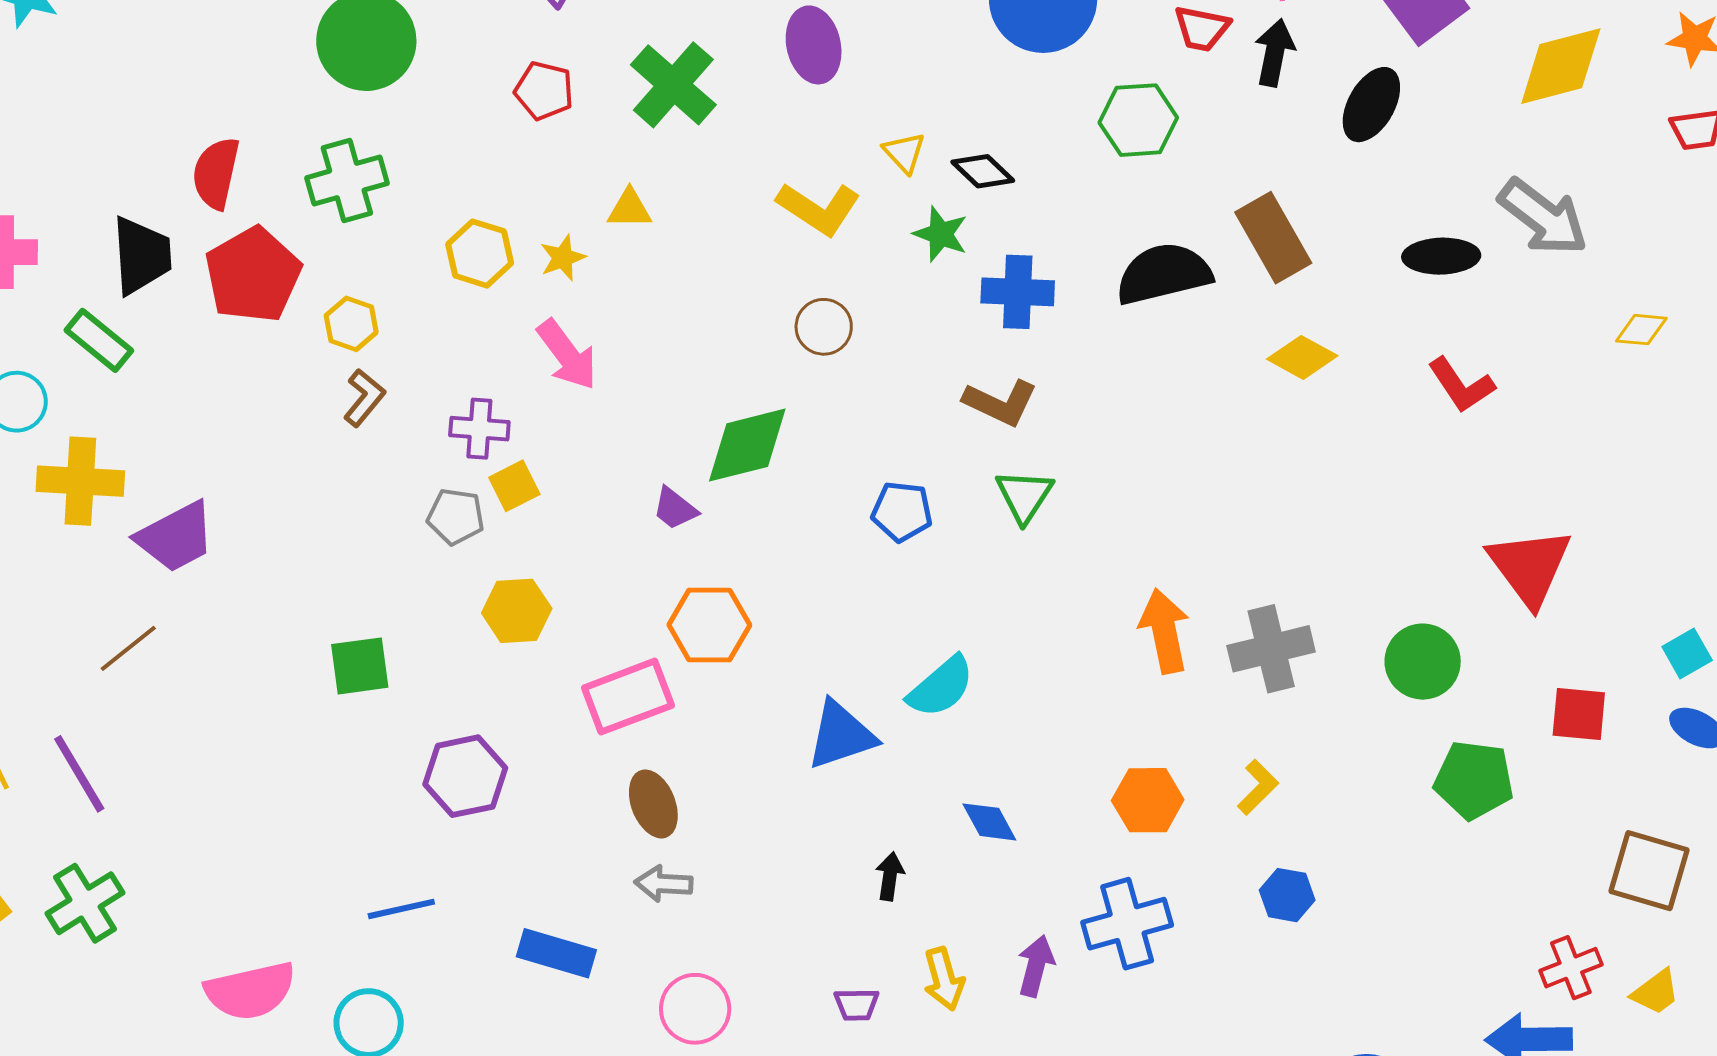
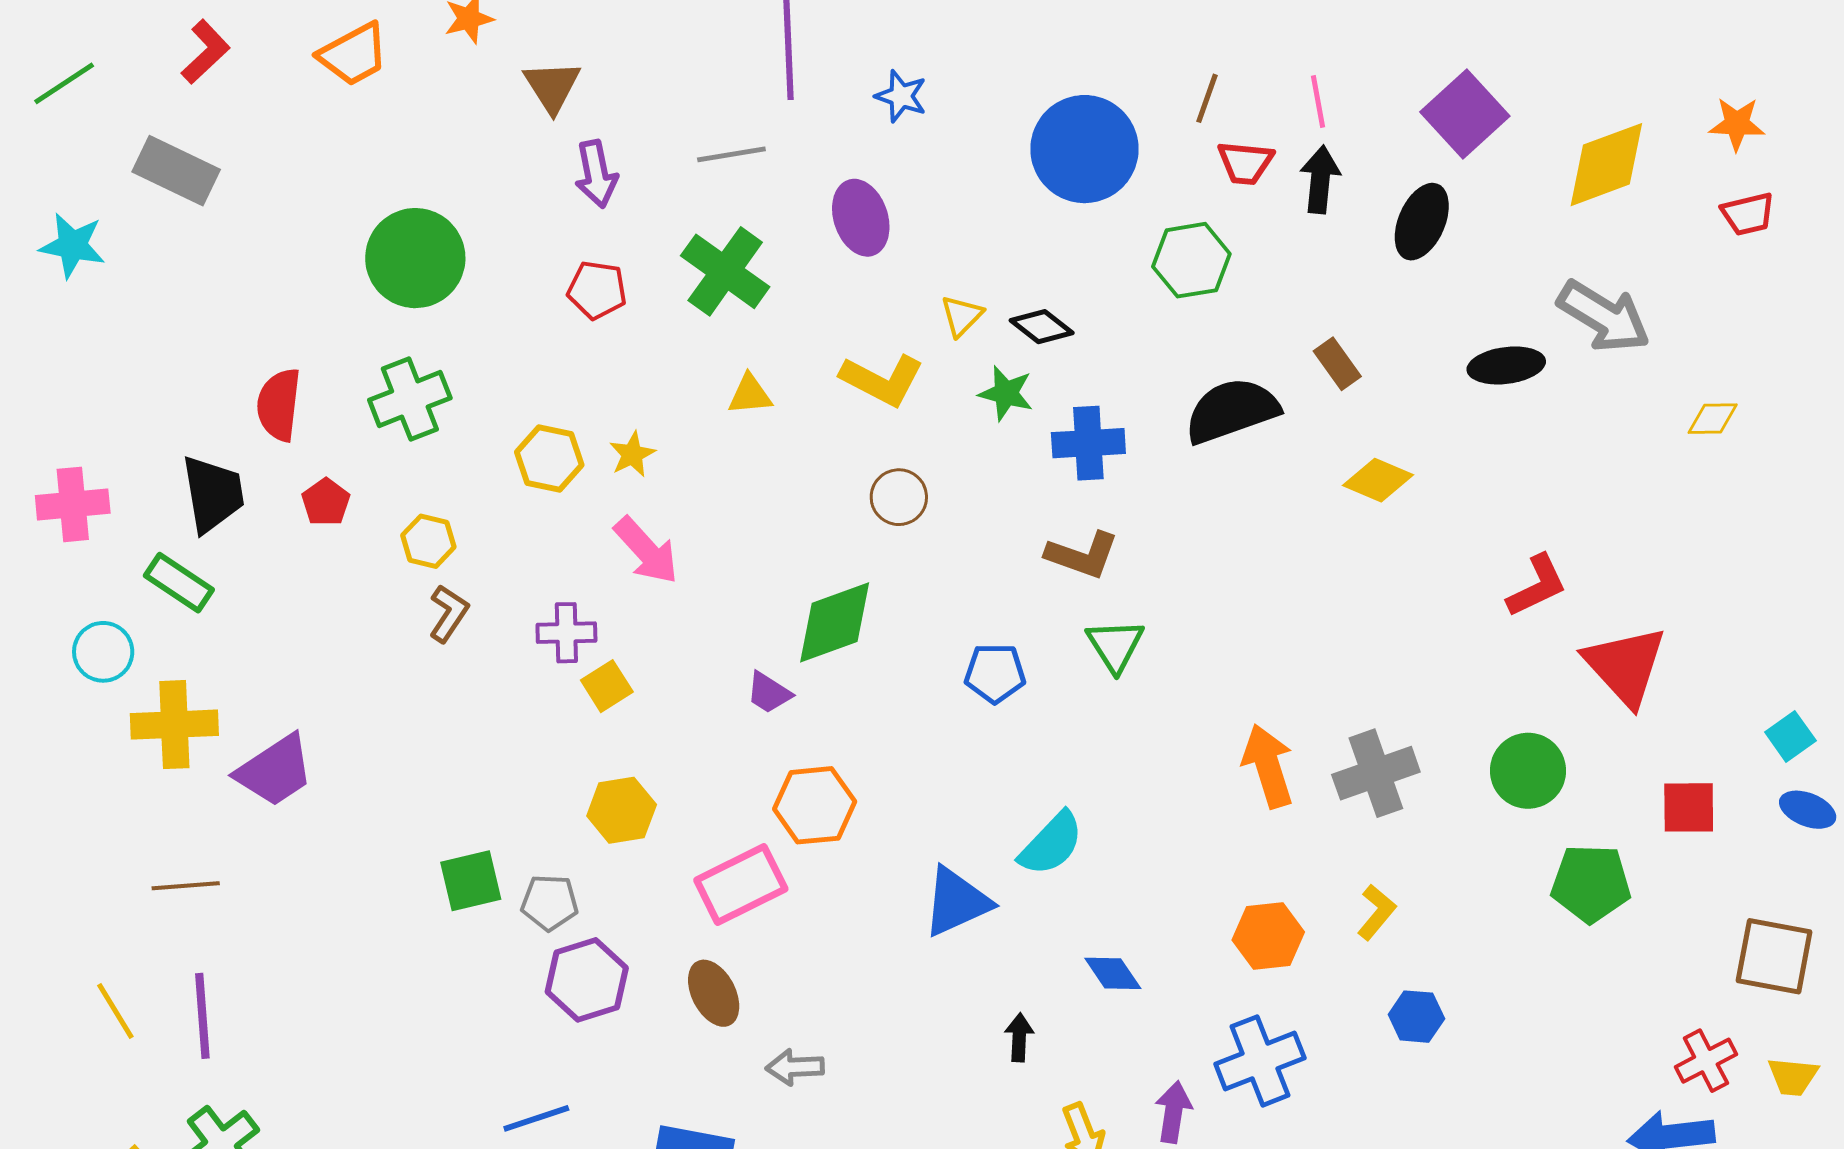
yellow triangle: (904, 153) -> (962, 316), turned 33
yellow triangle: (629, 209) -> (750, 395), moved
brown rectangle: (1273, 238) -> (1337, 364), size x0.6
red pentagon: (253, 275) -> (326, 502), size x0.5
red L-shape: (1461, 385) -> (1537, 586), moved, turned -76
gray pentagon: (456, 517) -> (550, 902), moved
brown line: (128, 648) -> (186, 886), moved, turned 40
purple line: (79, 774) -> (202, 1016), turned 32
brown ellipse: (653, 804) -> (714, 993), moved
yellow trapezoid: (1656, 992) -> (1793, 1077), turned 48

